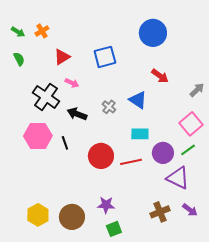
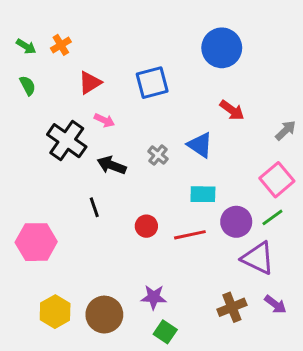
pink hexagon: (38, 136) -> (36, 242), moved
red circle: (101, 156) -> (146, 226), size x0.6
green square: (114, 229) -> (165, 332), turned -35

